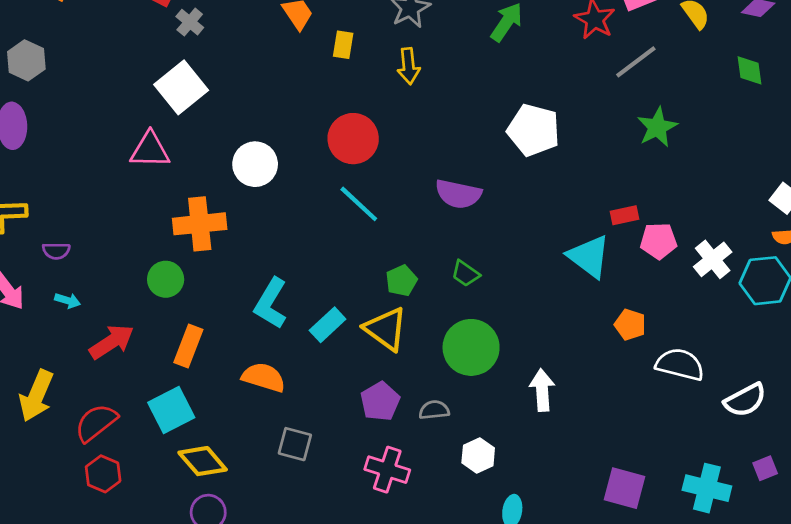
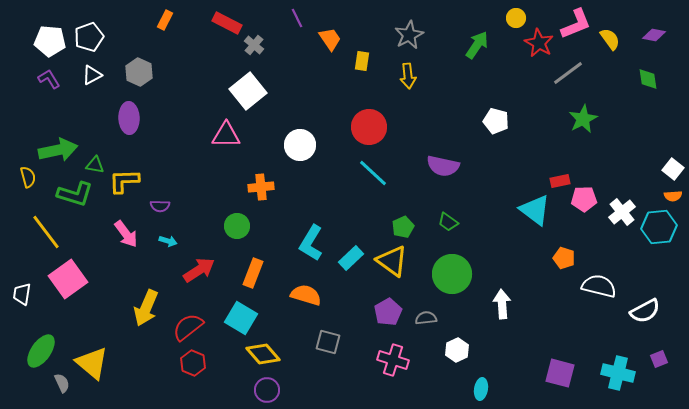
white pentagon: (534, 130) -> (496, 121), size x0.7
orange cross: (200, 224) -> (261, 187), size x0.7
cyan square: (171, 410) -> (241, 318), turned -32

